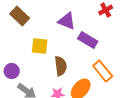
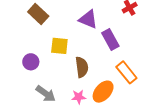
purple rectangle: (88, 40) -> (110, 40), turned 30
purple circle: (12, 71) -> (31, 62), moved

